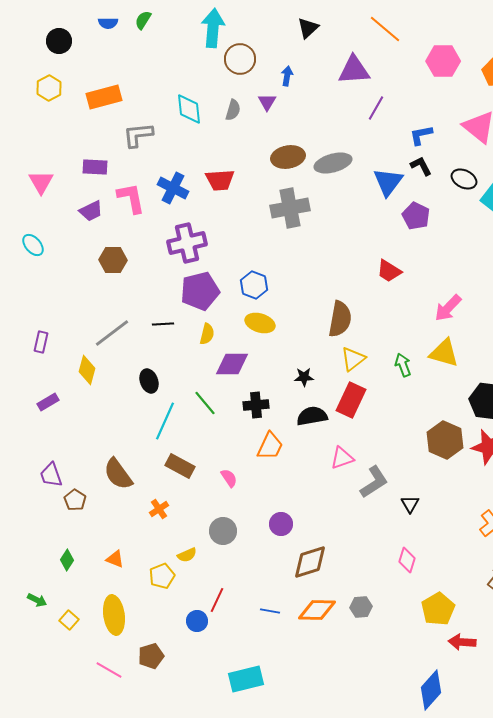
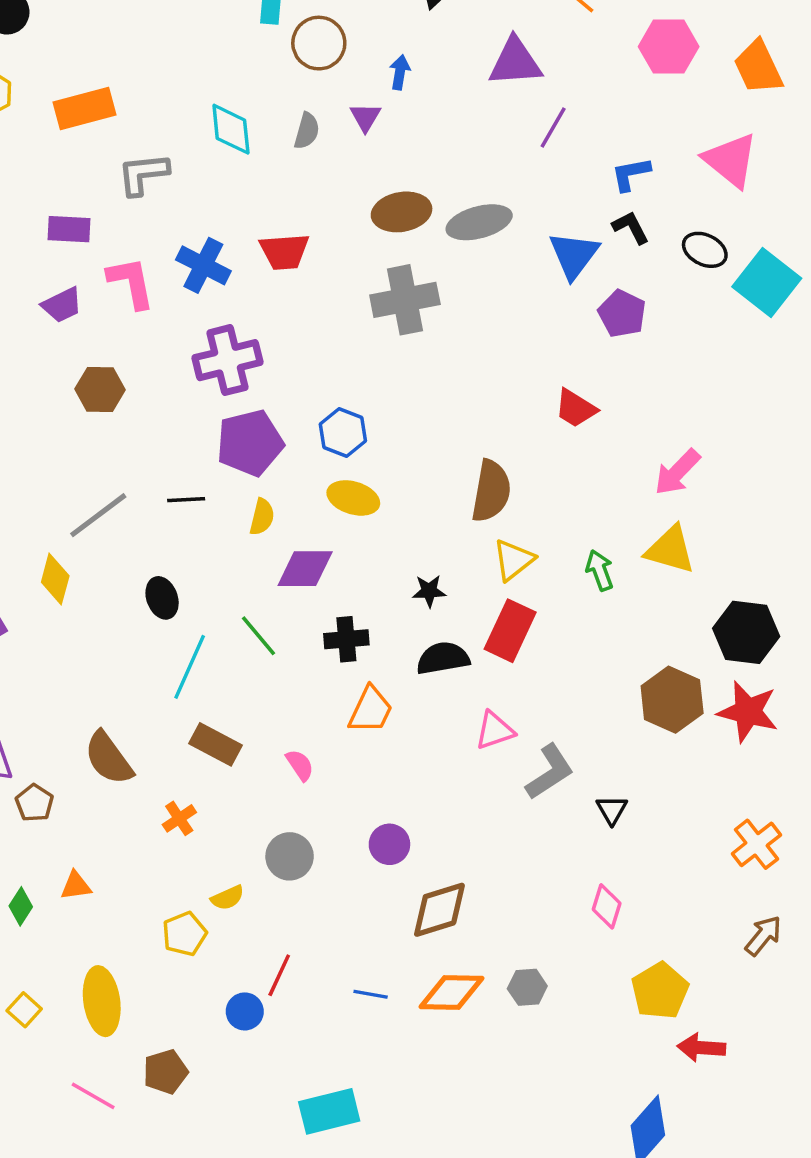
orange triangle: (115, 559) -> (76, 886), moved, turned -30

